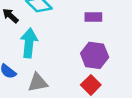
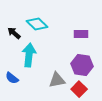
gray triangle: (38, 83) -> (57, 80), moved

